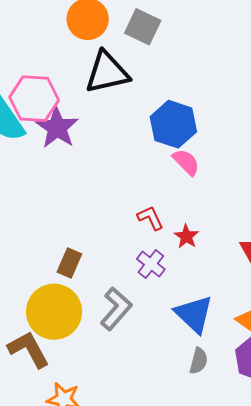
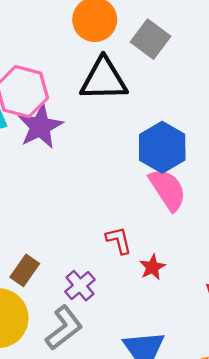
pink semicircle: (186, 162) -> (168, 190), size x1.4
purple cross: (151, 264) -> (80, 286), moved

